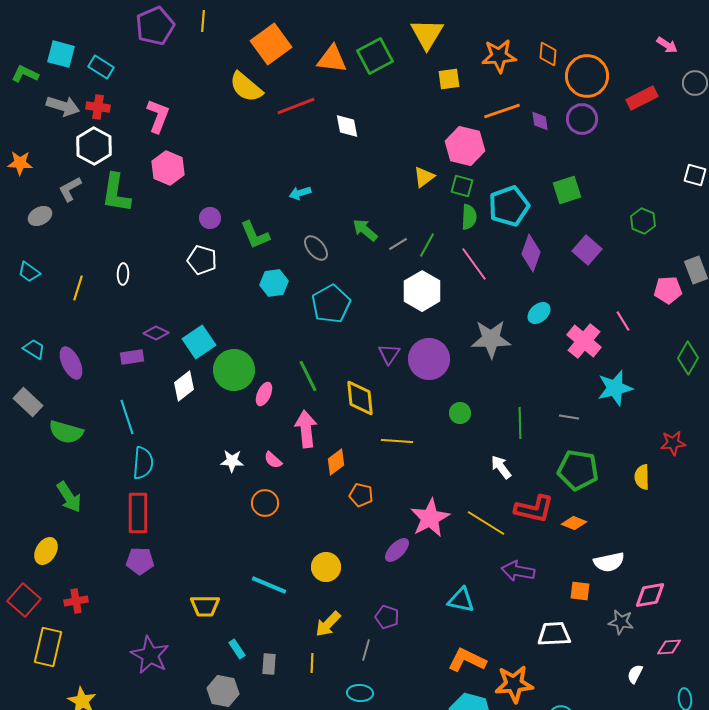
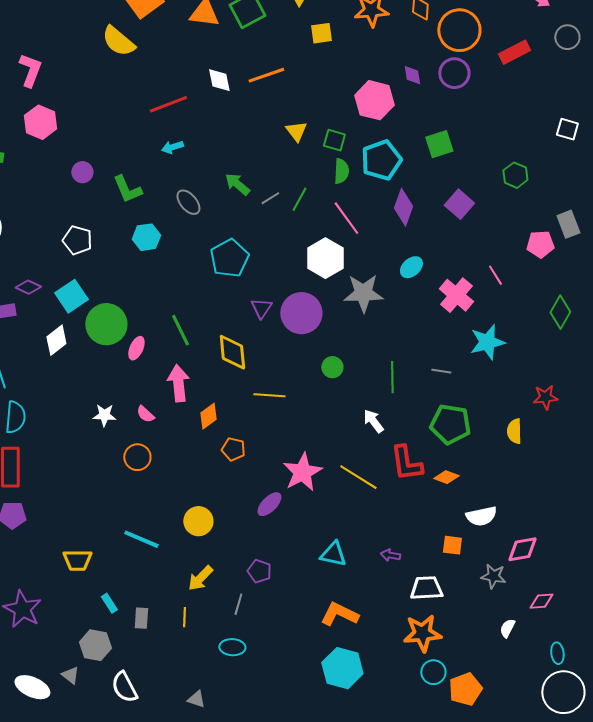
red line: (296, 106) -> (168, 104), moved
orange line: (502, 111) -> (266, 75), moved
pink hexagon: (465, 146) -> (374, 100), moved
yellow triangle: (424, 177) -> (296, 131), turned -30
white pentagon: (202, 260) -> (77, 240), moved
white hexagon: (422, 291) -> (325, 258), moved
cyan pentagon: (331, 304) -> (229, 258), moved
red L-shape: (534, 509) -> (406, 463), turned 69
purple arrow: (518, 571) -> (390, 555), moved, size x0.6
orange star: (514, 684) -> (422, 633), moved

